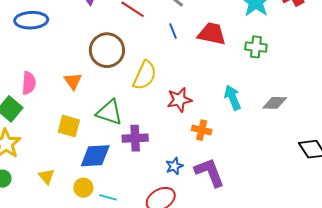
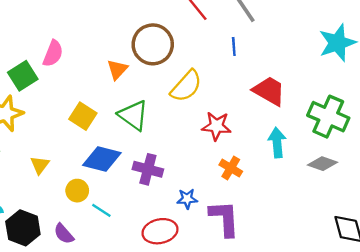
red trapezoid: (212, 34) -> (269, 91), moved
green cross: (256, 47) -> (328, 117), moved, size x1.6
orange triangle: (73, 81) -> (117, 69), moved
purple cross: (135, 138) -> (148, 169), moved

